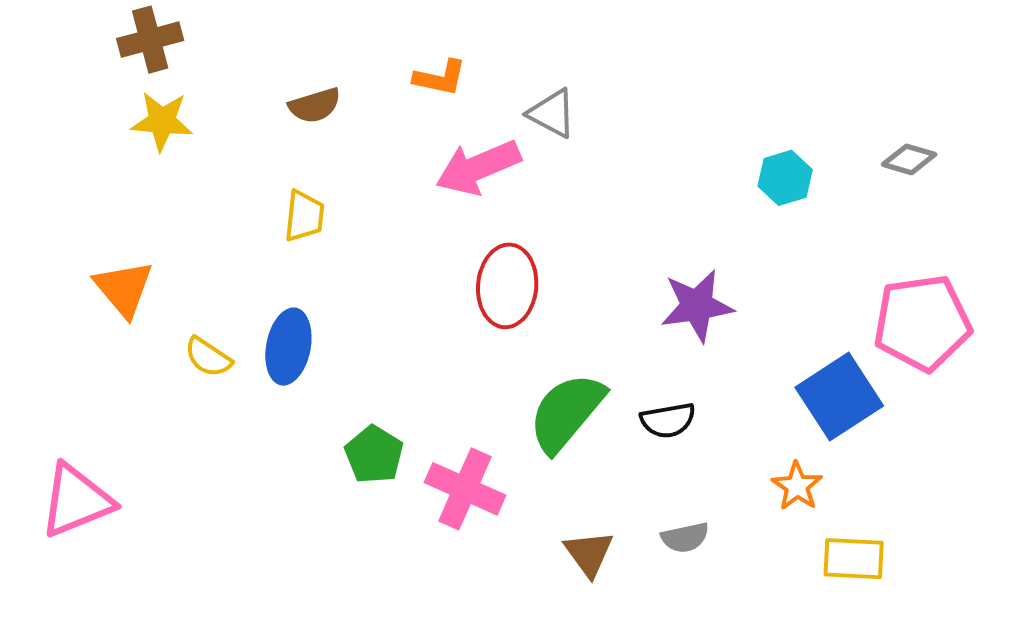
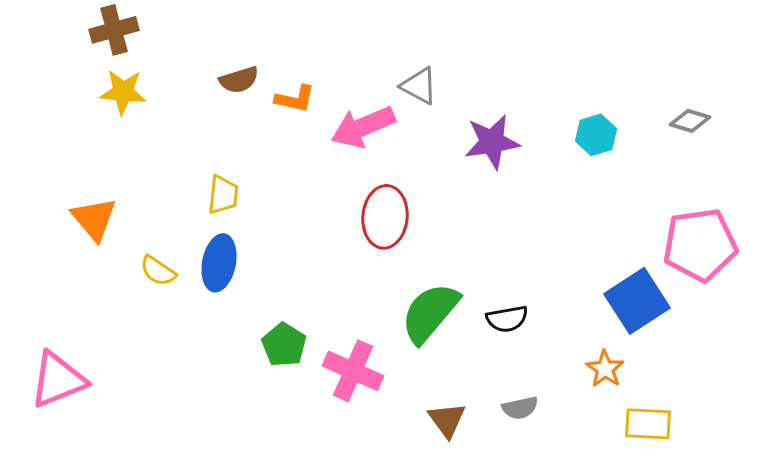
orange L-shape: (440, 78) -> (295, 99), moved
yellow trapezoid: (304, 216) -> (223, 195), moved
purple star: (697, 306) -> (492, 142), moved

